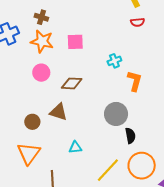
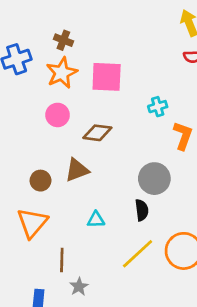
orange star: (42, 41) -> (62, 73), turned 30
pink square: (75, 42) -> (107, 77), size x1.4
brown triangle: (58, 112) -> (77, 170), turned -42
black semicircle: (130, 136) -> (142, 210), moved

